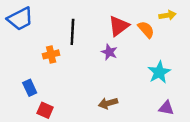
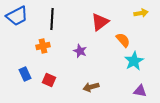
orange semicircle: (146, 30) -> (123, 40), moved
black line: (72, 32) -> (52, 19), moved
purple star: (109, 52) -> (80, 51), moved
red square: (45, 110) -> (49, 80), moved

